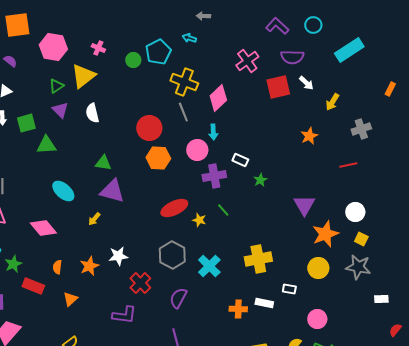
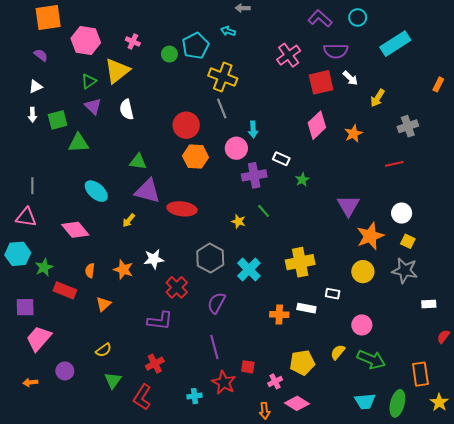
pink diamond: (218, 98) -> (317, 125), moved
red ellipse: (174, 208) -> (182, 209), moved, turned 32
orange star: (89, 266) -> (123, 270), turned -30

